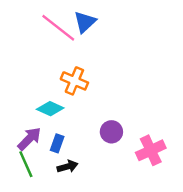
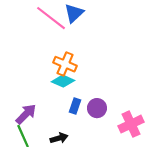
cyan diamond: (50, 109) -> (63, 81), moved
blue rectangle: (57, 143) -> (75, 106), moved

